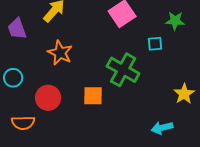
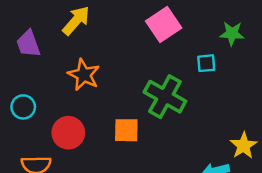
yellow star: (184, 94) -> (244, 146), moved

